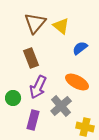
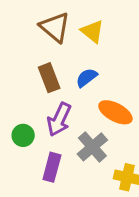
brown triangle: (35, 23) -> (55, 27), turned -30
blue semicircle: (80, 48) -> (87, 78), moved

